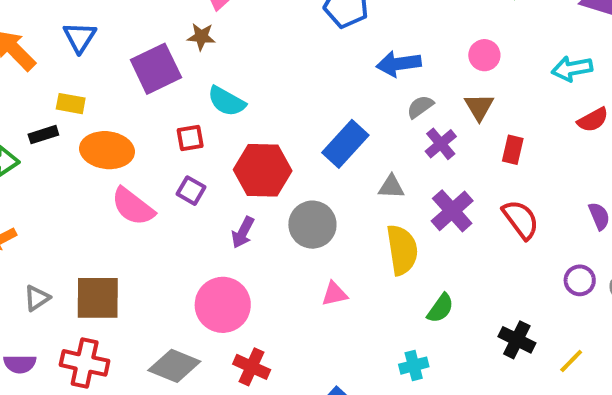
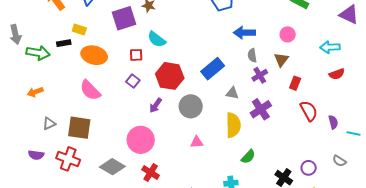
gray semicircle: (420, 107) -> (252, 55), turned -72
pink semicircle: (133, 207) -> (90, 90), moved
red semicircle: (521, 219) -> (309, 111), moved
purple circle: (580, 280) -> (309, 168), moved

